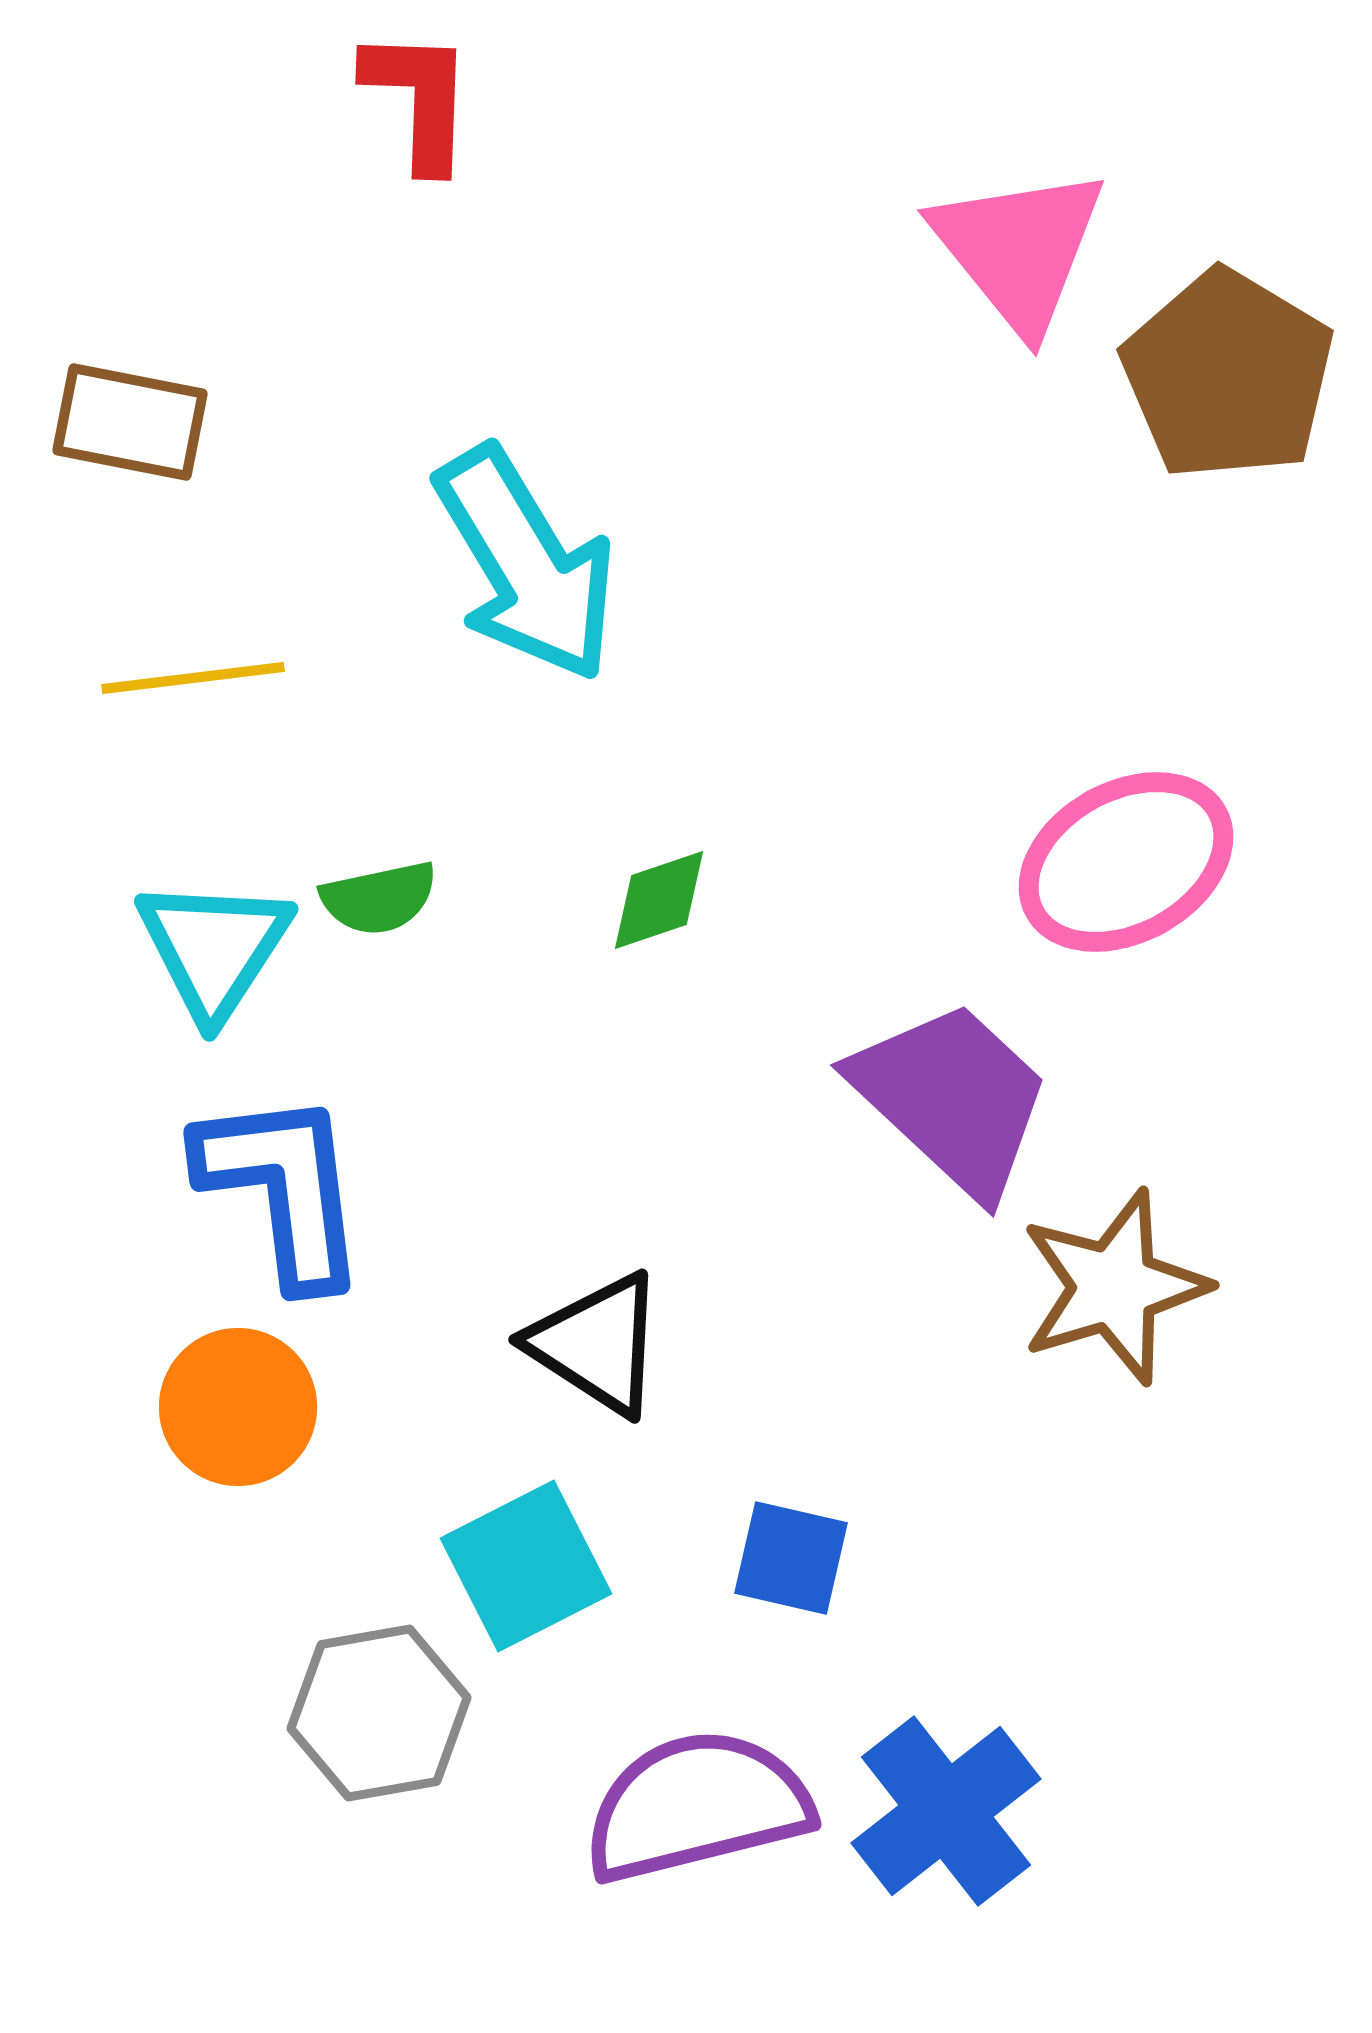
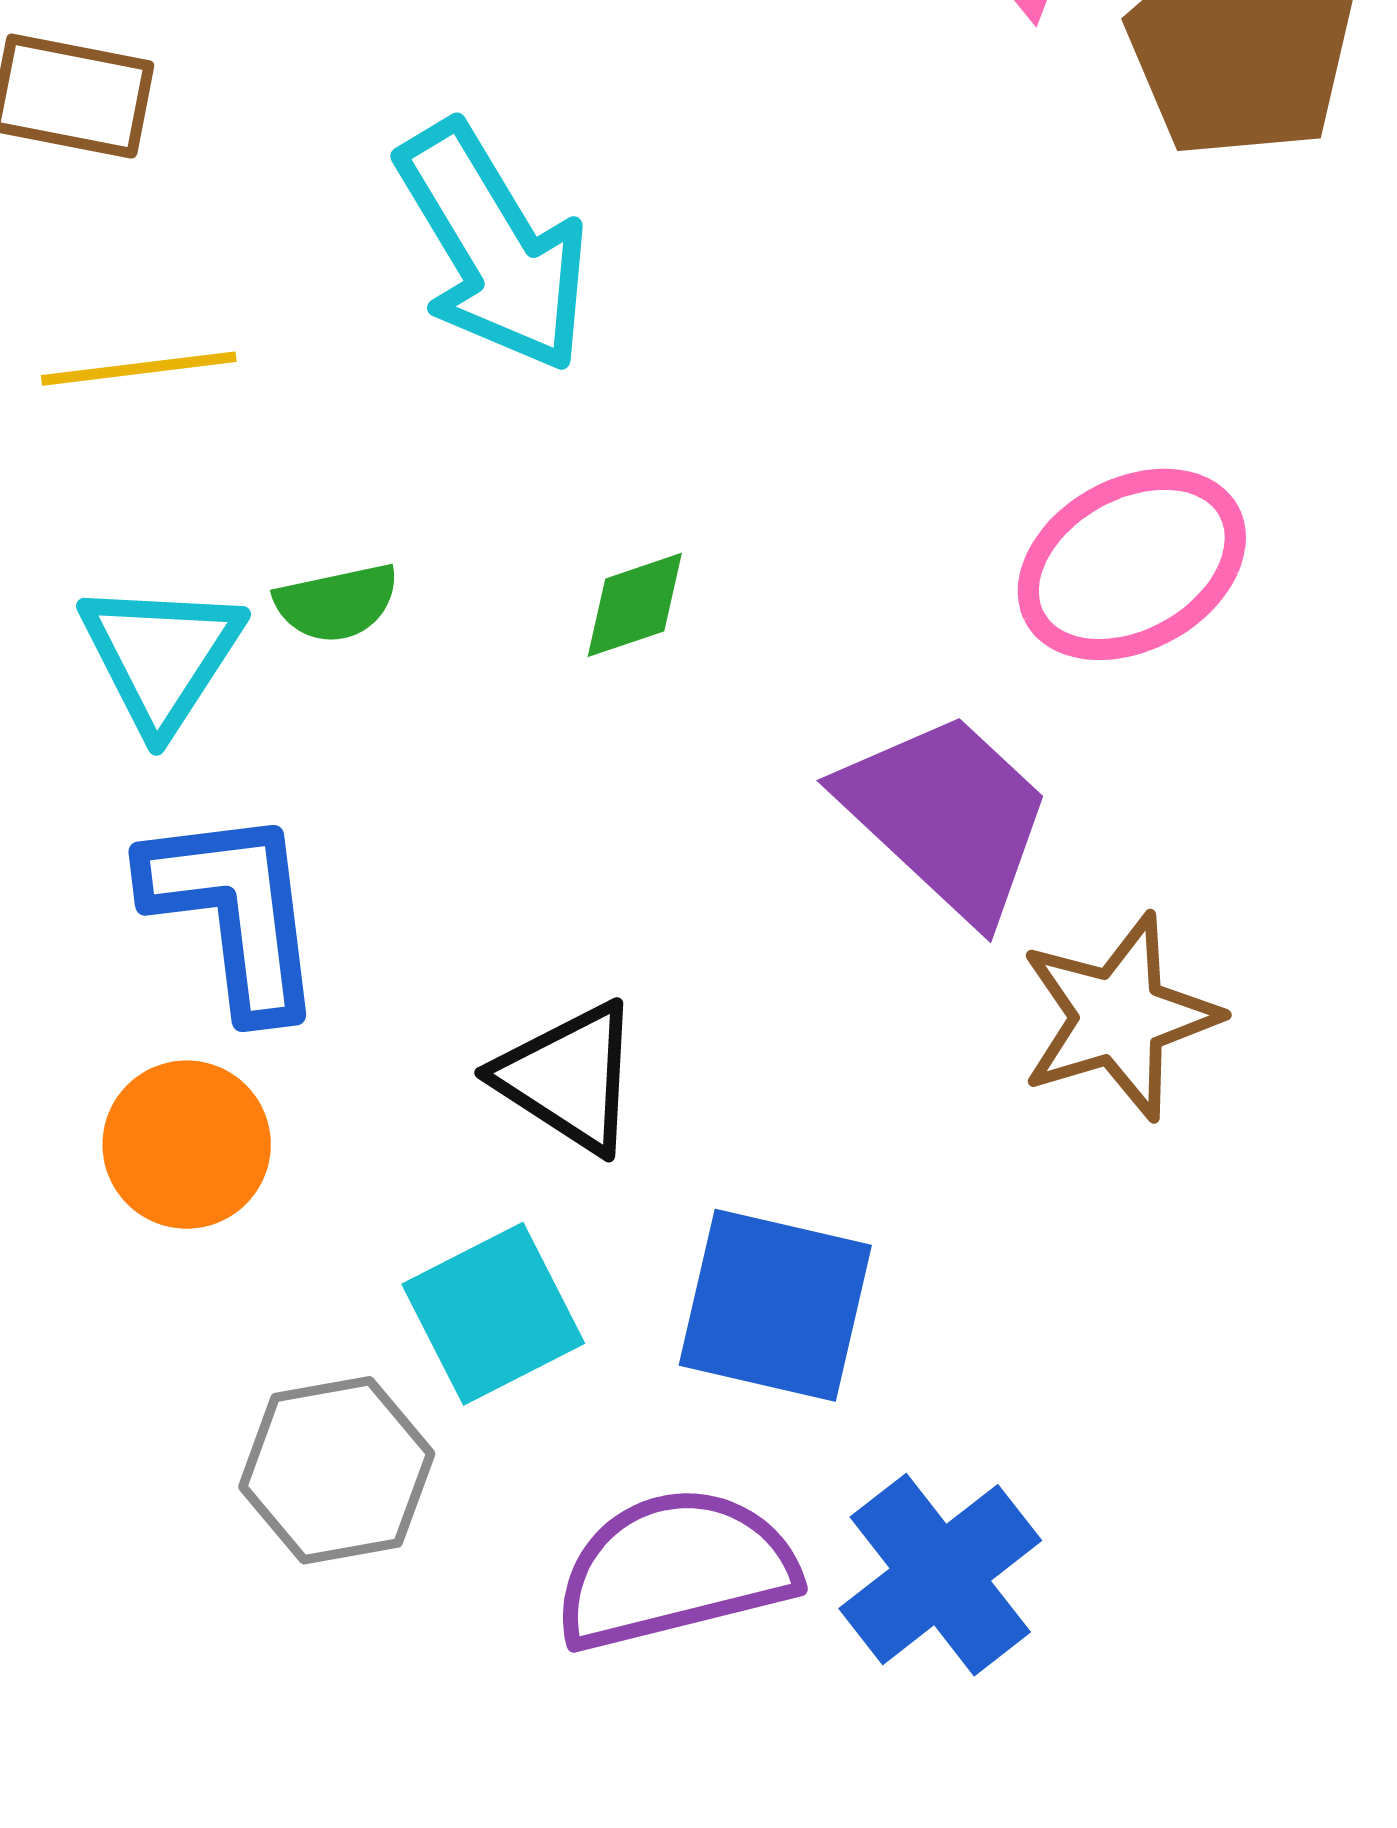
blue square: (791, 1558) -> (775, 1305), size x1.6

